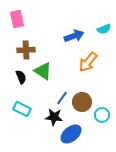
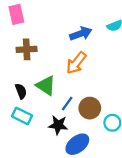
orange arrow: (88, 62) -> (76, 63), moved
green triangle: (43, 71) -> (46, 85), moved
black semicircle: (21, 77) -> (21, 91), moved

